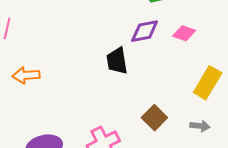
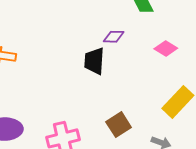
purple diamond: (145, 31) -> (114, 37), moved, size x0.7

